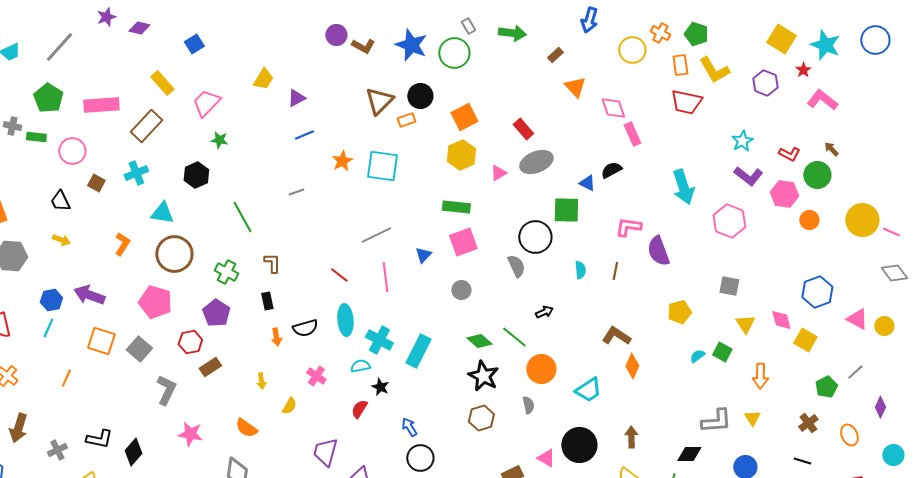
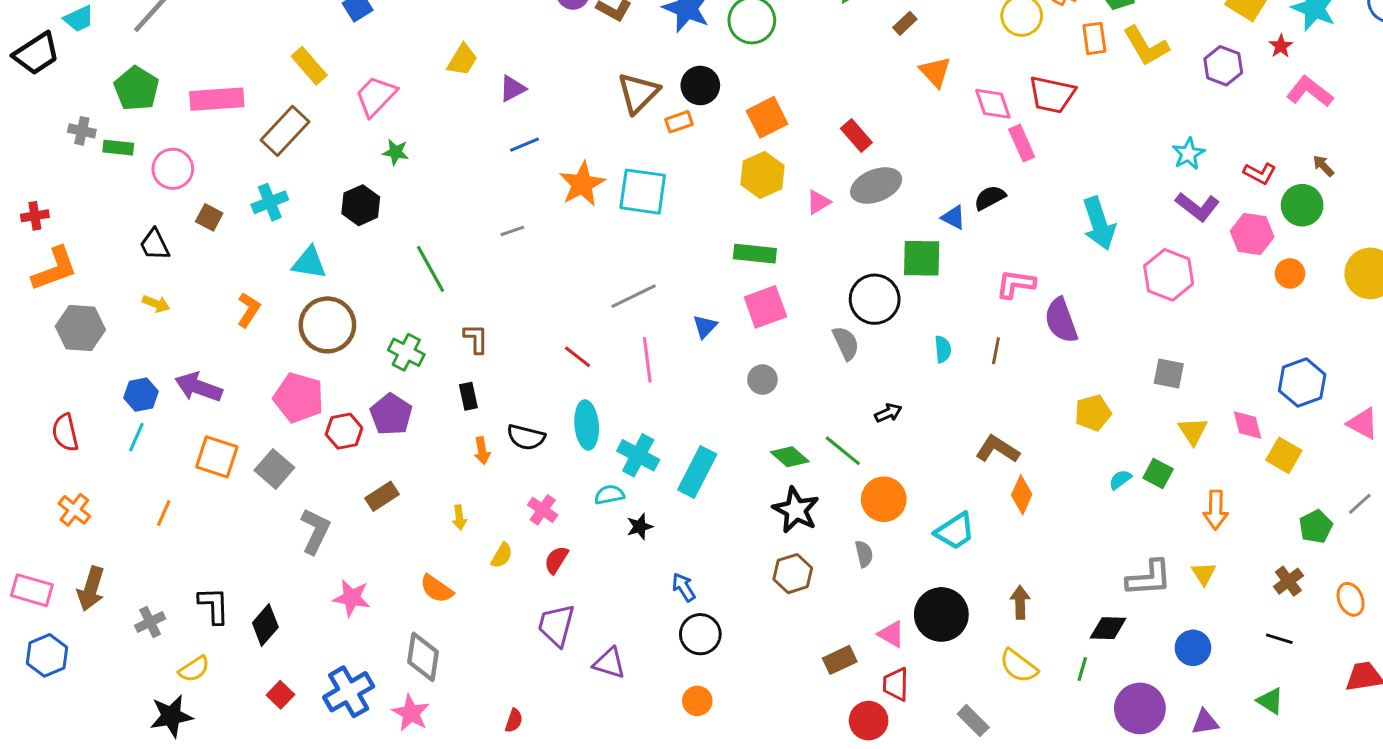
red trapezoid: (686, 102) -> (1052, 95), moved
orange star: (342, 161) -> (582, 184), size x1.4
black semicircle: (305, 328) -> (526, 437), turned 30
red hexagon: (190, 342) -> (344, 431), moved
black star: (380, 387) -> (640, 527), turned 30
red semicircle: (359, 409) -> (556, 560), moved
black L-shape: (99, 439) -> (214, 605), turned -104

